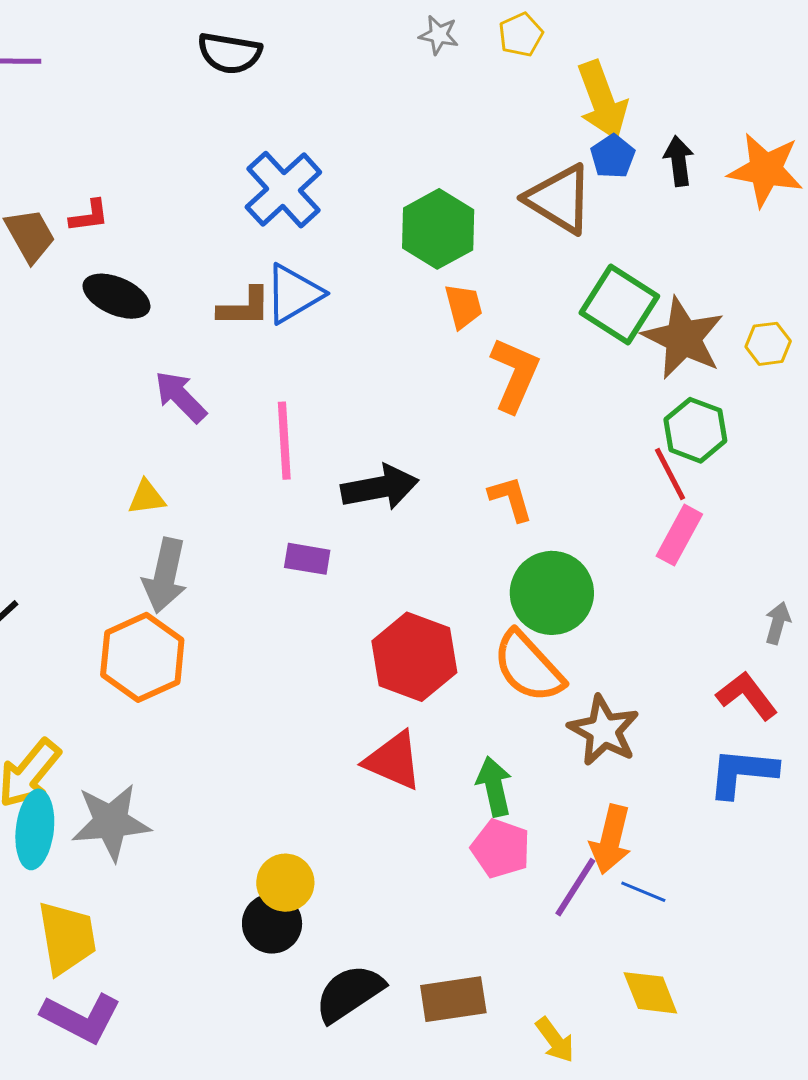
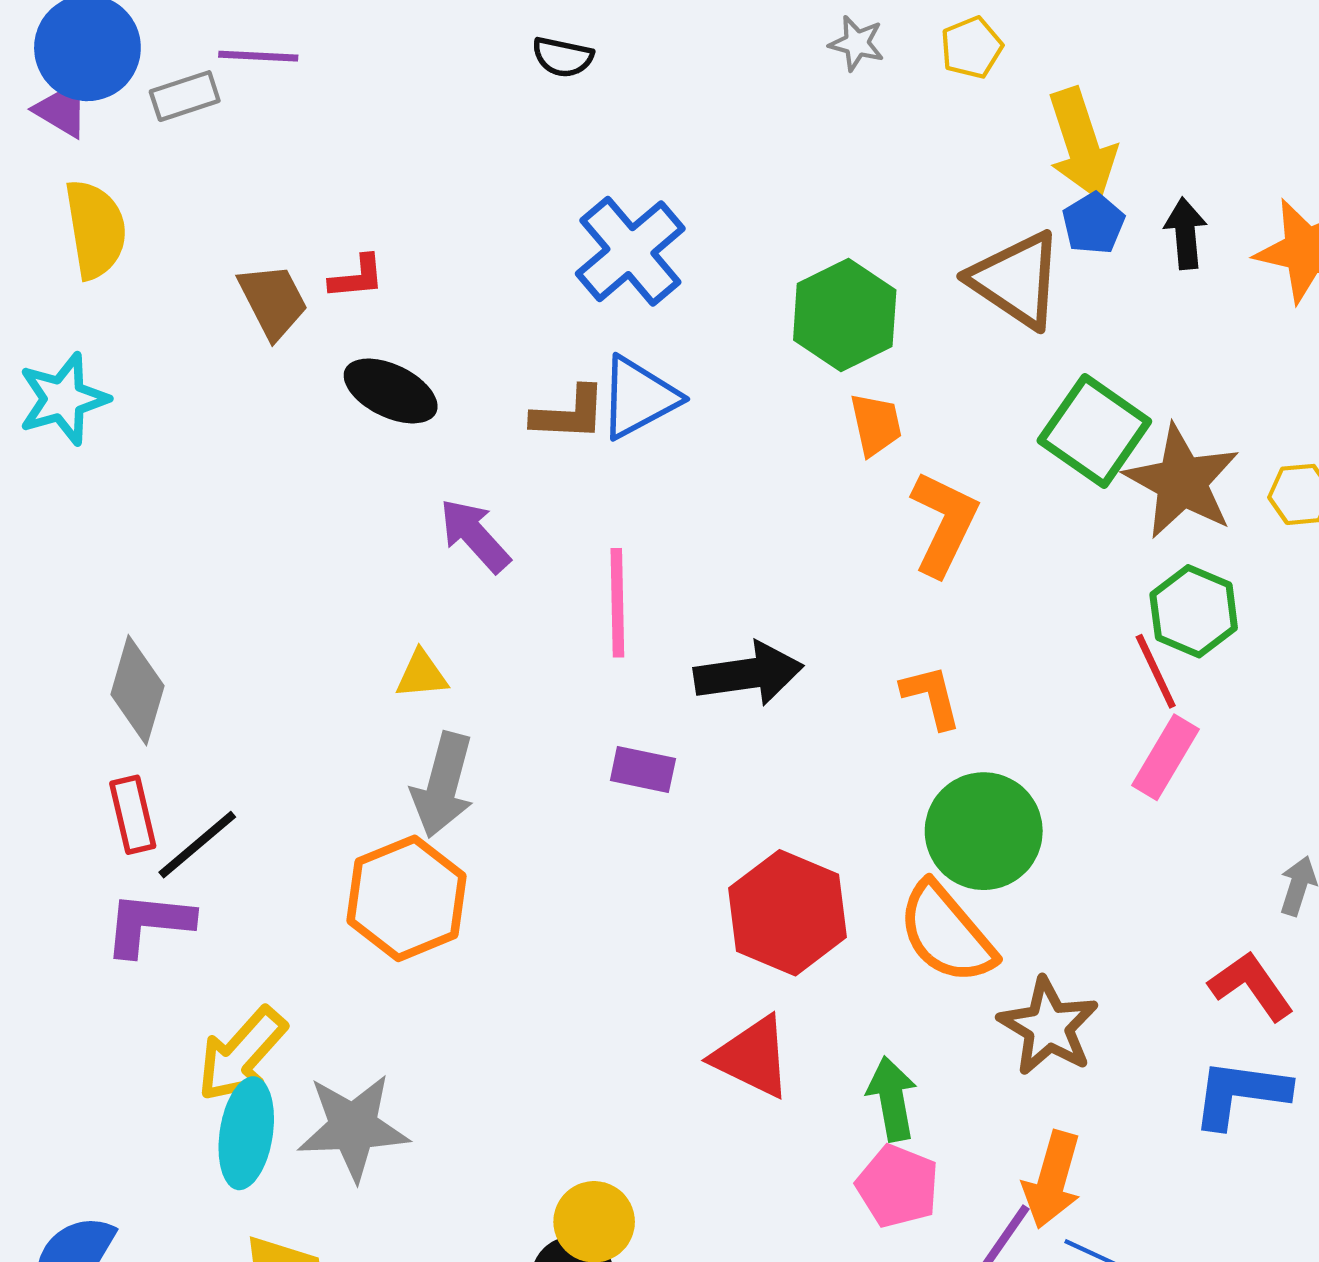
black semicircle: (230, 53) -> (563, 57), size x0.7

